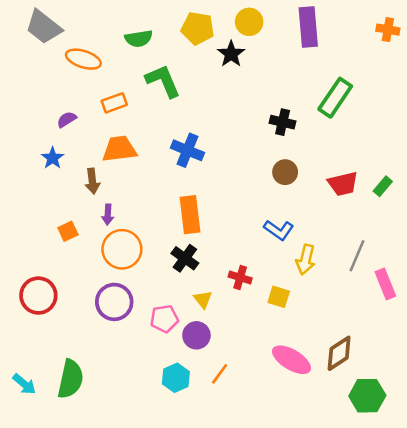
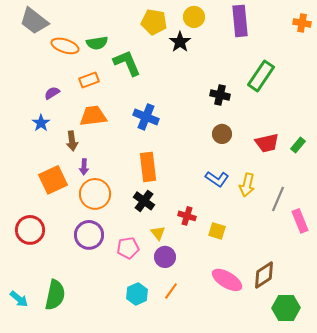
green semicircle: (139, 39) -> (97, 43), moved
orange square: (68, 231) -> (53, 180), size x1.8
yellow arrow: (306, 260) -> (247, 185), moved
purple circle: (196, 335) -> (165, 257), moved

